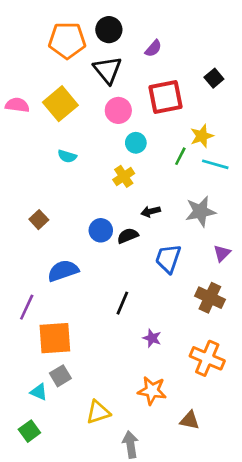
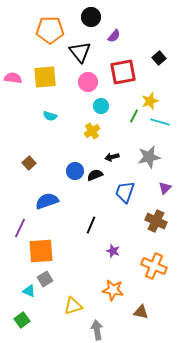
black circle: (109, 30) -> (91, 17), moved
yellow square: (60, 104) -> (45, 77), turned 35

